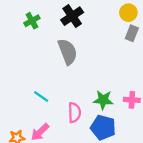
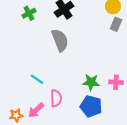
pink semicircle: (74, 113) -> (56, 98), moved

